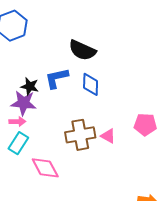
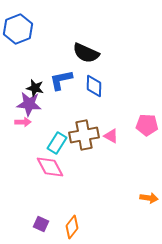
cyan rectangle: (18, 143) -> (57, 143), moved

